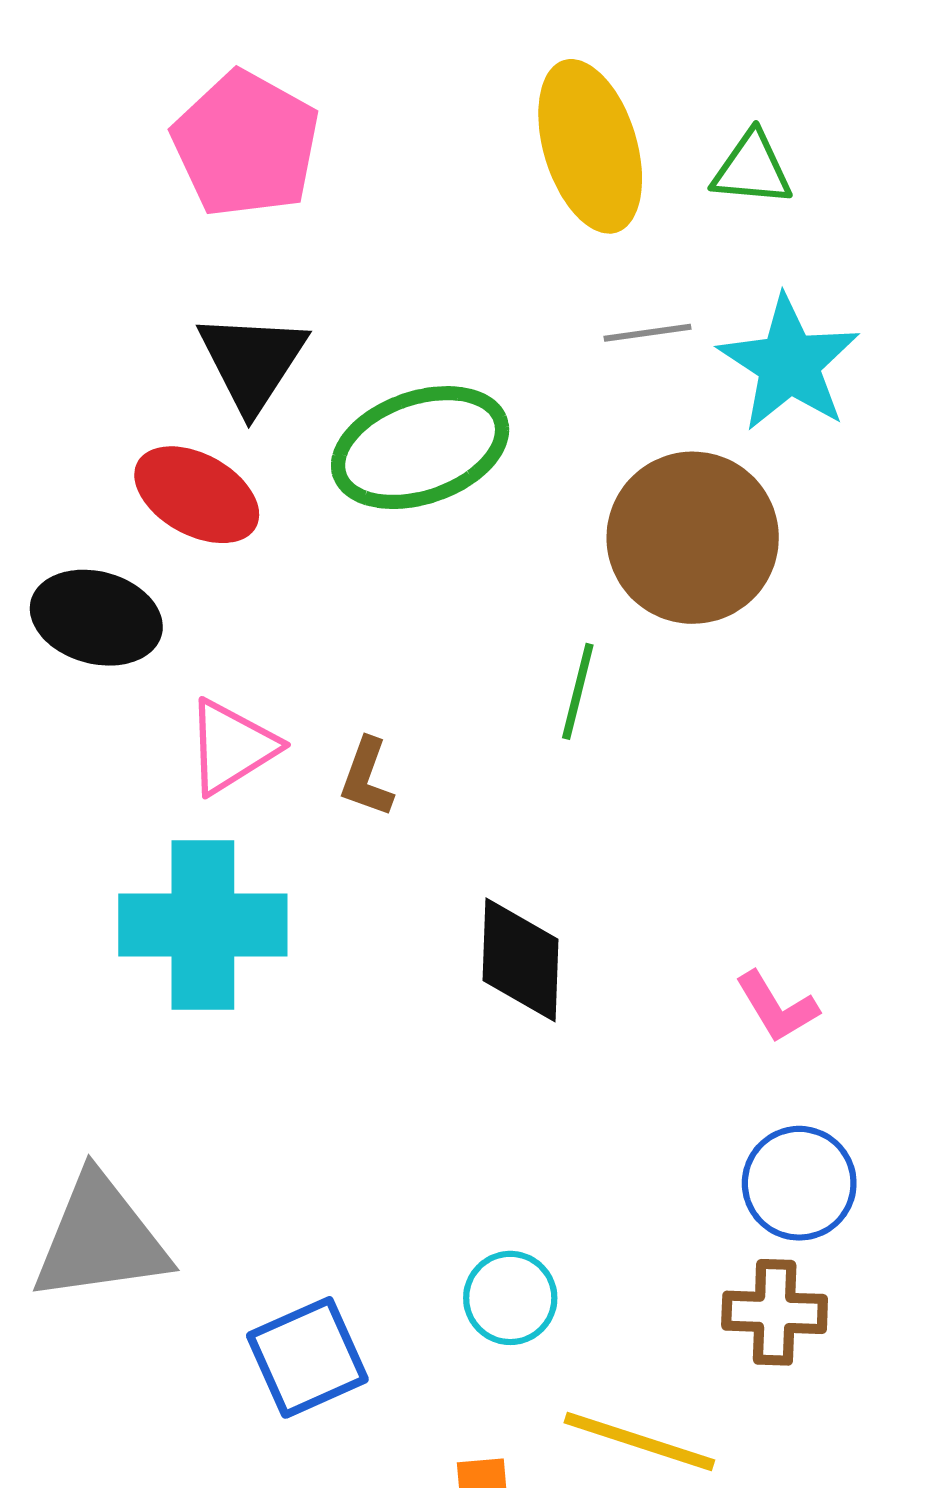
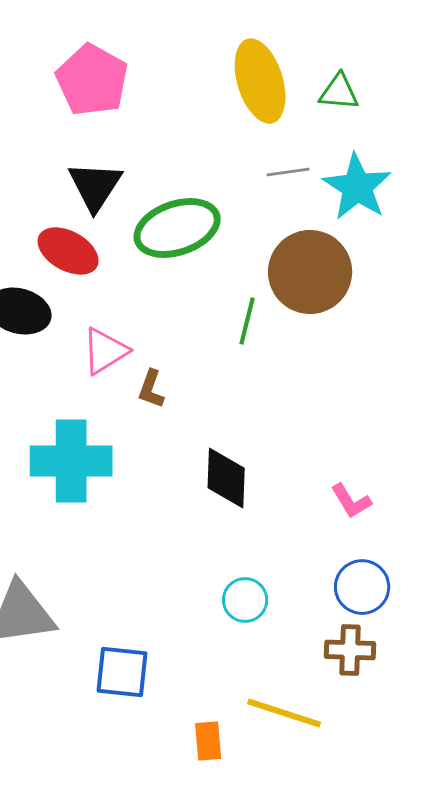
green line: (578, 691) -> (247, 321), moved
pink triangle: (232, 747) -> (105, 351), moved
cyan circle: (510, 1298) -> (245, 600), moved
blue square: (307, 1357) -> (122, 672), turned 30

